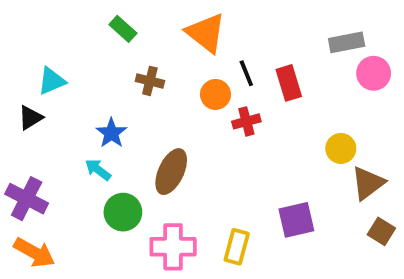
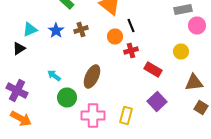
brown cross: (150, 81) -> (81, 30), turned -32
red rectangle: (289, 83) -> (153, 70), moved, turned -42
blue star: (111, 133) -> (56, 30), moved
yellow circle: (341, 148) -> (181, 52), moved
brown triangle: (368, 183) -> (194, 82), turned 30
purple square: (296, 220) -> (157, 102), turned -30

